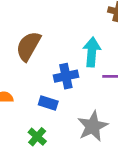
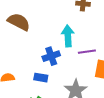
brown semicircle: (28, 46) -> (19, 22), moved, turned 95

